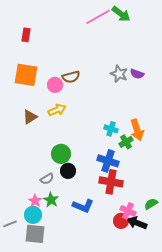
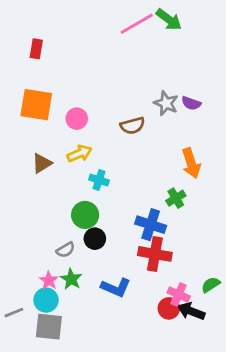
brown semicircle: (71, 77) -> (133, 126), moved
cyan cross: (111, 129) -> (99, 180), moved
orange arrow: (137, 130) -> (191, 163), moved

